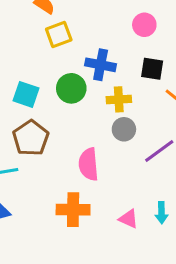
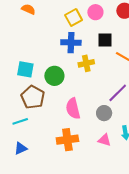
yellow square: (59, 35) -> (74, 18), moved
green circle: (71, 88) -> (54, 76), moved
gray circle: (124, 129) -> (104, 113), moved

